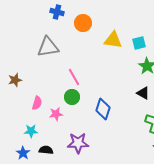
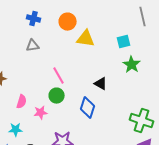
blue cross: (57, 12) -> (34, 19), moved
yellow triangle: (113, 40) -> (86, 39), moved
gray triangle: (48, 47) -> (33, 46), size x0.6
black triangle: (143, 93) -> (101, 84), moved

